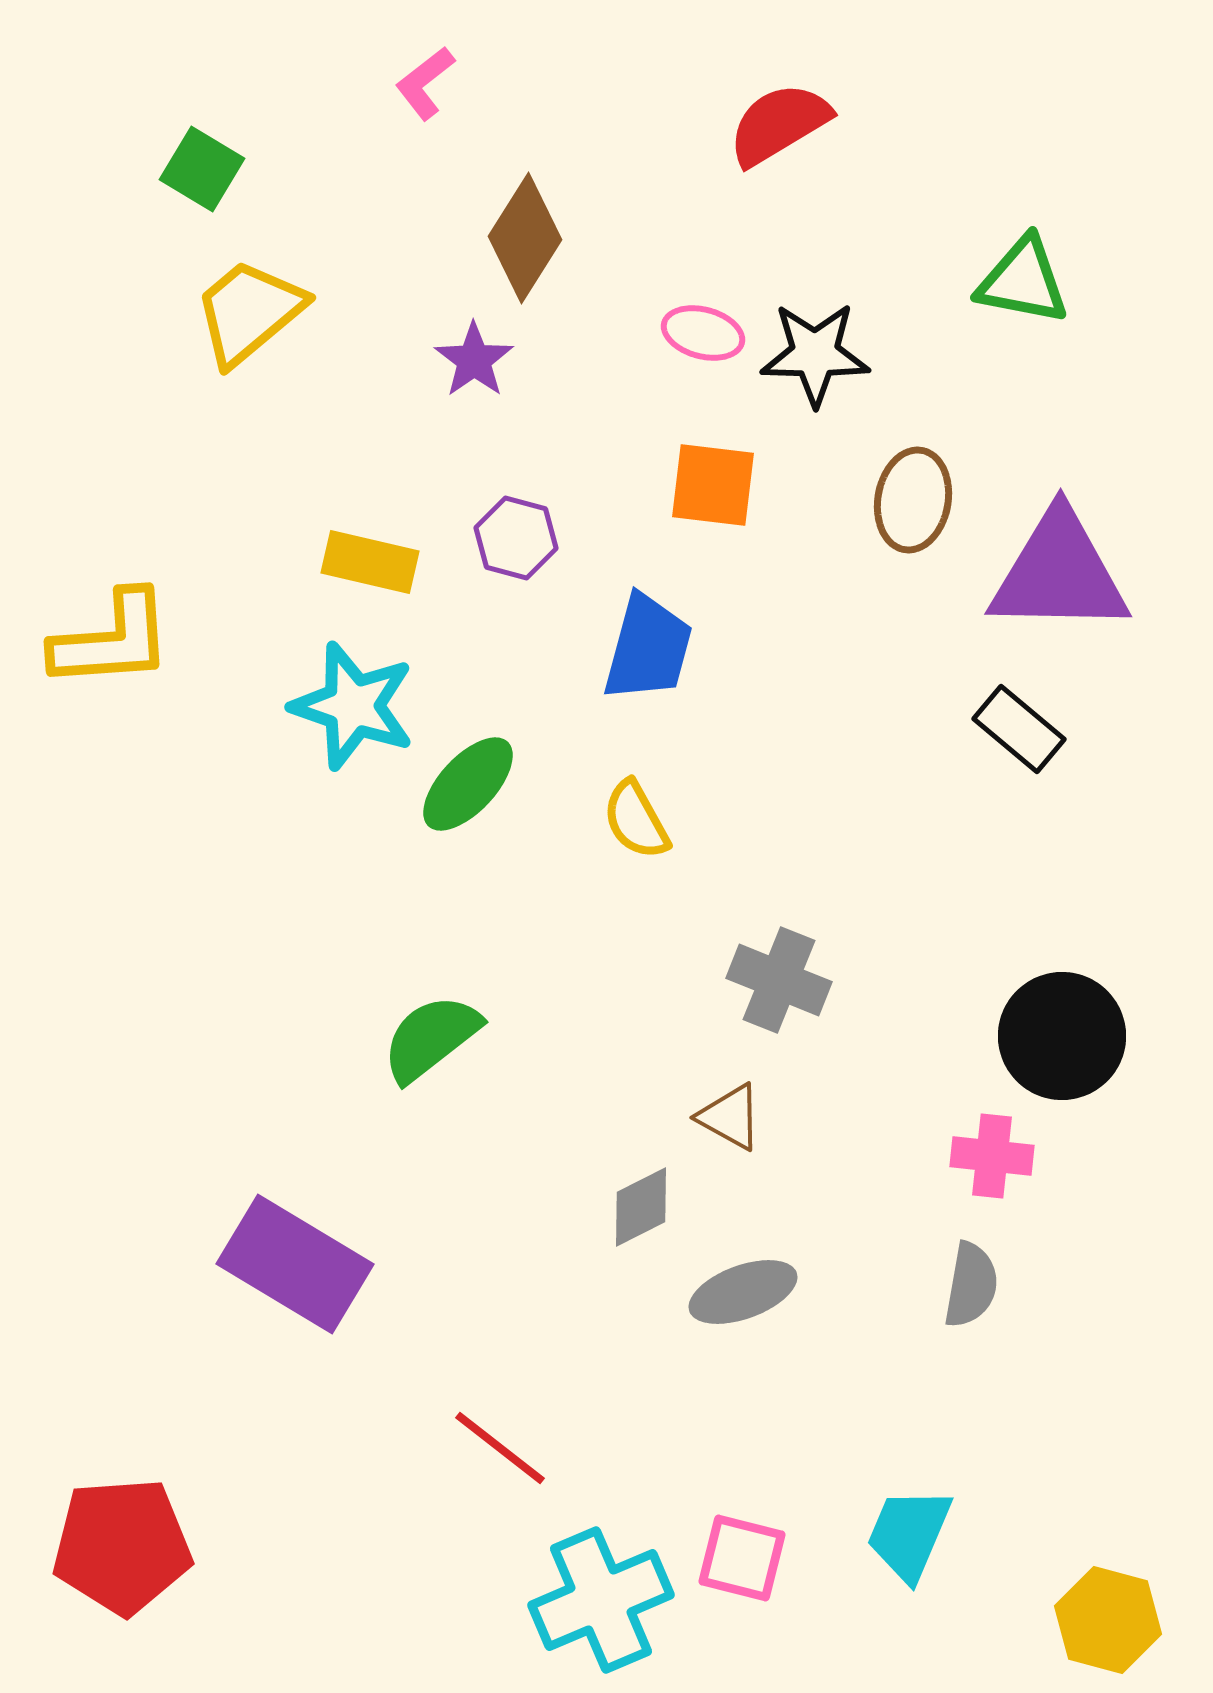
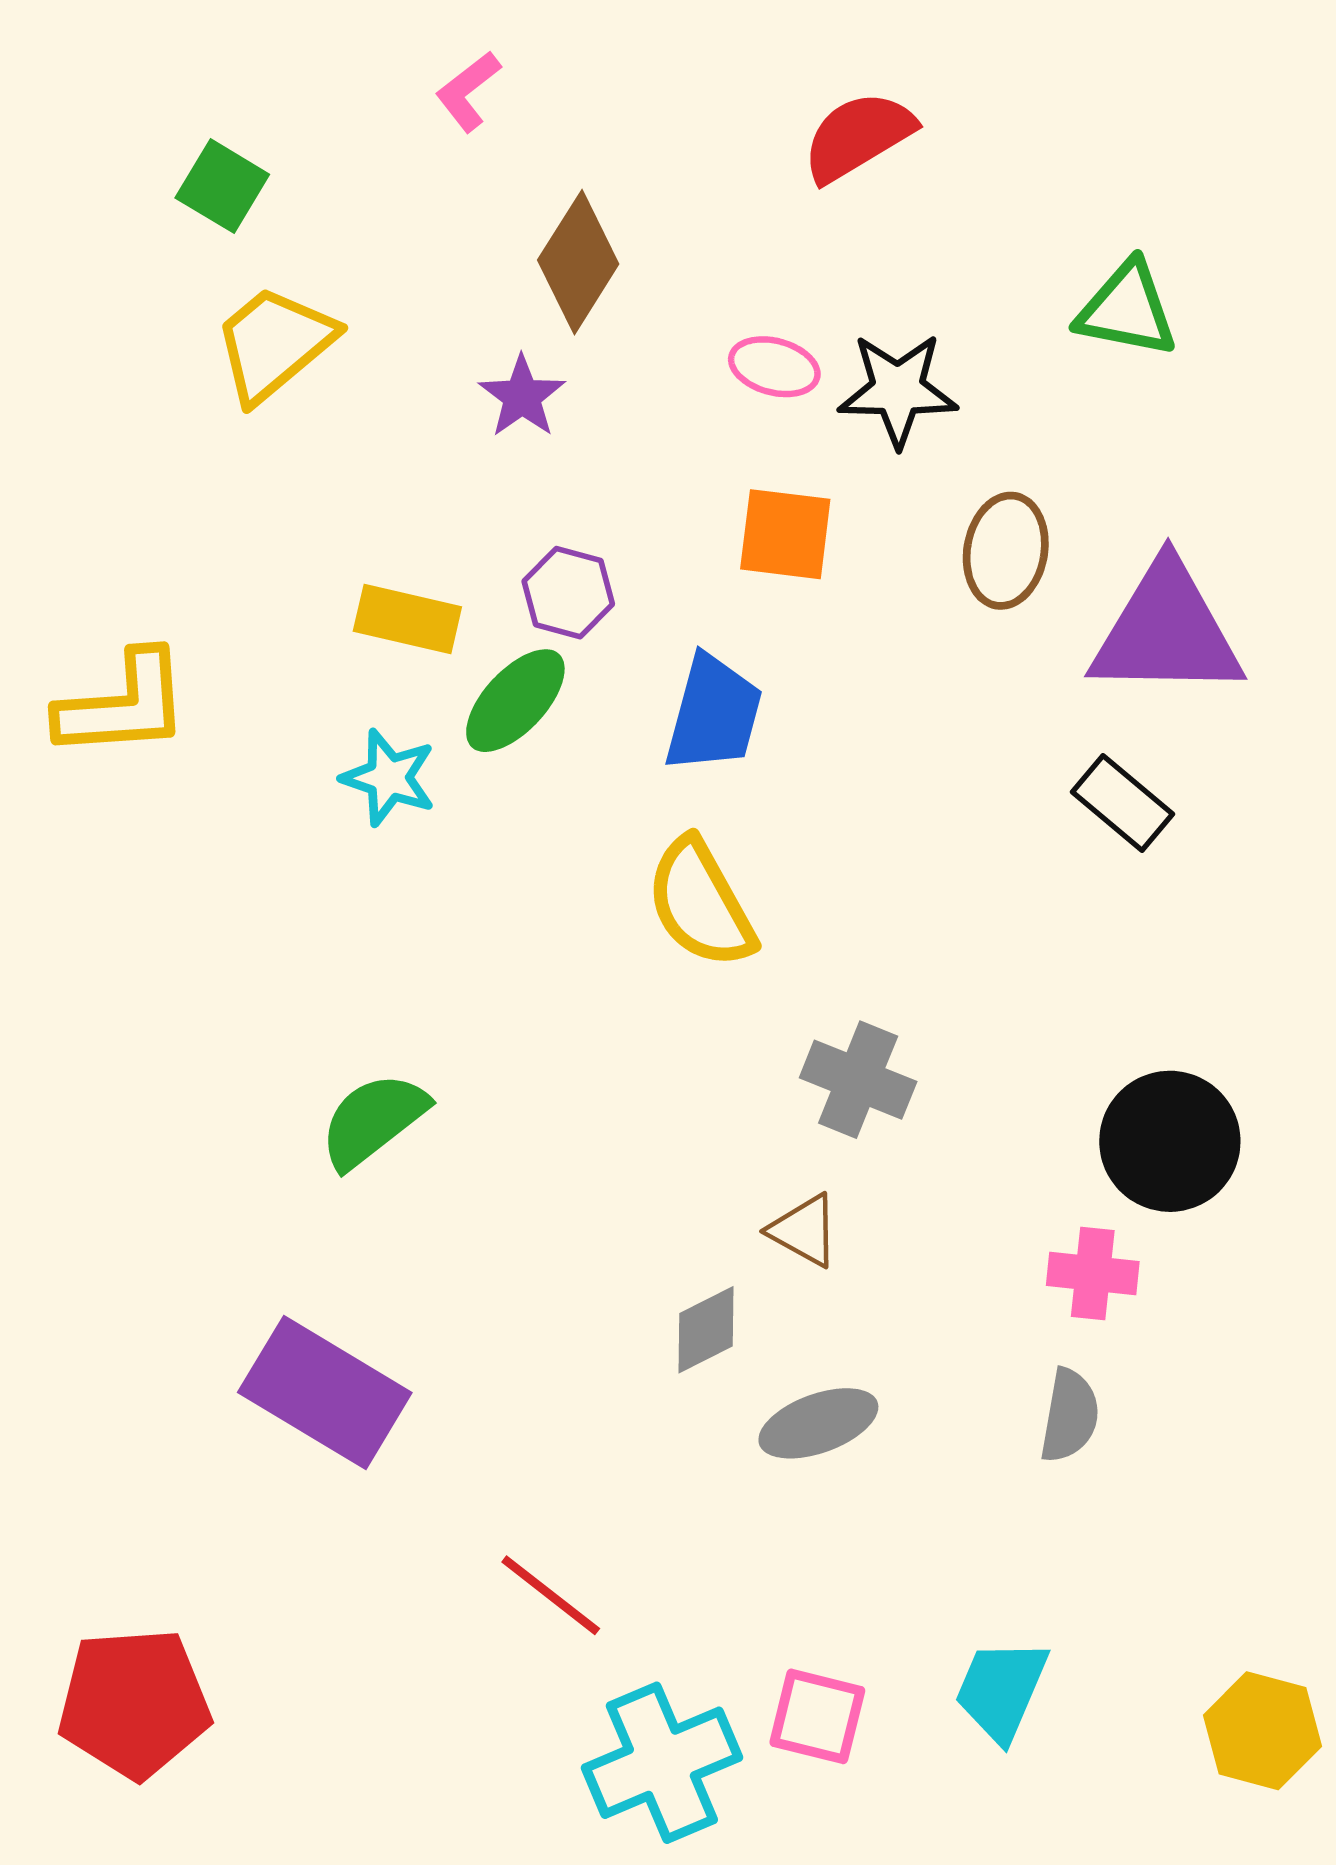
cyan star: (353, 706) -> (389, 778), size x0.7
green ellipse: (468, 784) -> (515, 701), moved
yellow semicircle: (636, 820) -> (701, 903), size x1.5
green semicircle: (431, 1038) -> (373, 1120), moved
yellow hexagon: (1108, 1620) -> (1262, 1731), moved

